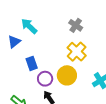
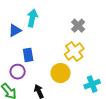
cyan arrow: (29, 26) -> (32, 18), turned 48
purple circle: (45, 79) -> (18, 72), moved

